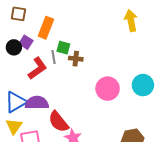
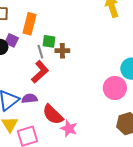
red L-shape: (37, 68) -> (40, 72), moved
pink circle: (108, 89) -> (115, 88), moved
purple semicircle: (37, 103) -> (29, 99), size x0.7

